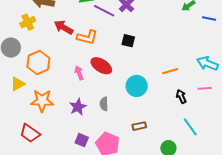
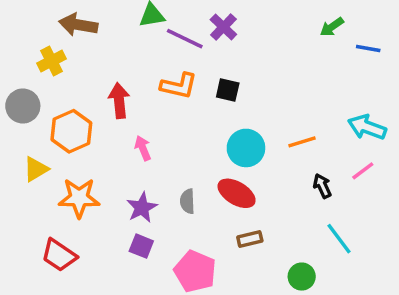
red arrow: (64, 27) -> (119, 101), moved, turned 54
orange L-shape: (87, 37) -> (179, 86), moved
red ellipse: (101, 66) -> (237, 193), moved
cyan circle: (137, 86) -> (246, 148), moved
pink line: (205, 88) -> (363, 171), turned -32
purple square: (82, 140) -> (141, 246), moved

